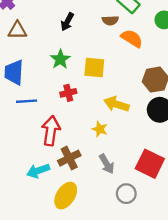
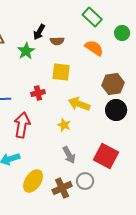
brown semicircle: (110, 20) -> (57, 41), moved
green star: (60, 59) -> (26, 51), moved
brown cross: (69, 158) -> (62, 188), moved

